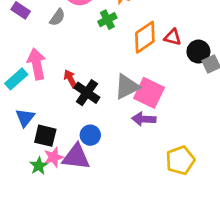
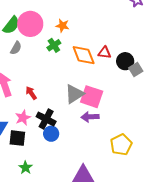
orange diamond: (145, 37) -> (84, 55), turned -70
black cross: (87, 93) -> (46, 119), moved
pink star: (54, 157) -> (23, 118), moved
purple triangle: (76, 157) -> (83, 175), moved
green star: (39, 166) -> (26, 168), moved

